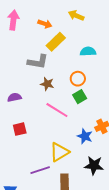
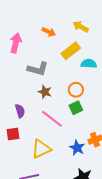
pink arrow: (13, 20) -> (16, 43), moved
yellow rectangle: (56, 42) -> (71, 51), moved
purple semicircle: (14, 97) -> (20, 111), moved, turned 80
yellow triangle: (59, 152) -> (41, 149), moved

